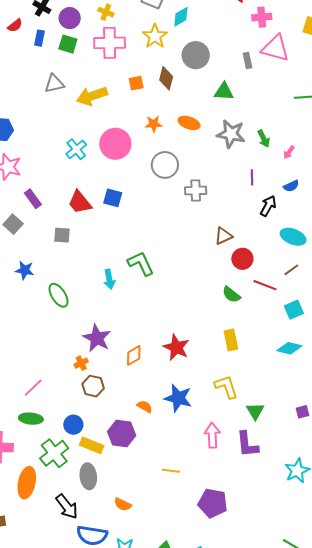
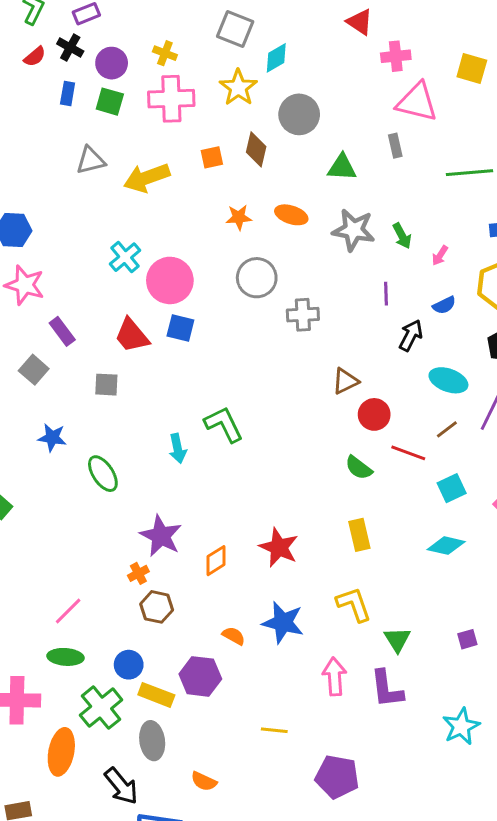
red semicircle: (15, 25) -> (35, 57), moved
gray rectangle: (247, 61) -> (395, 146), moved
pink circle: (115, 144) -> (170, 280), moved

